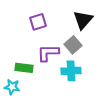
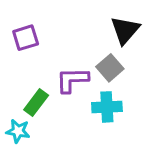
purple square: (38, 22) -> (26, 38), moved
green rectangle: (24, 68) -> (36, 102), turned -60

